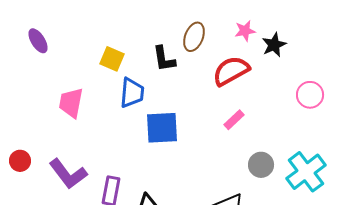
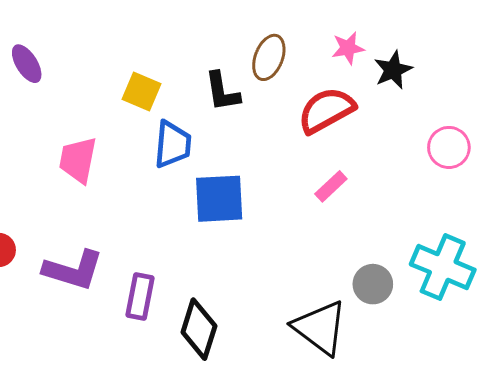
gray circle: (261, 165) -> (373, 284), moved
cyan cross: (306, 172) -> (443, 267), turned -30
purple L-shape: (68, 174) -> (73, 270), turned -36

